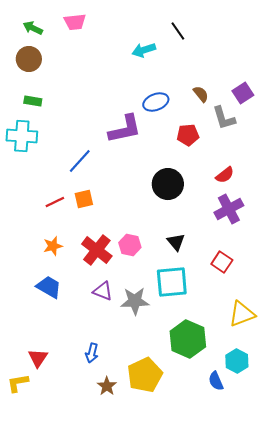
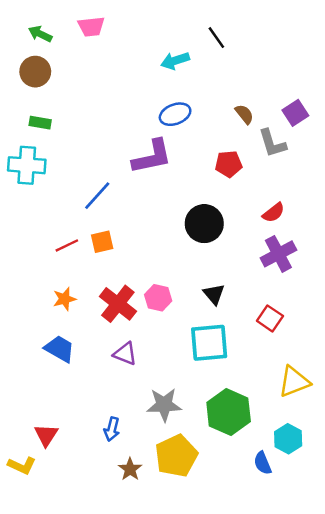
blue ellipse: (156, 102) -> (175, 114), moved
gray star: (135, 301) -> (164, 405), moved
yellow L-shape: (18, 383) -> (22, 466), turned -145

